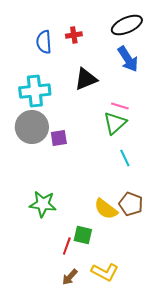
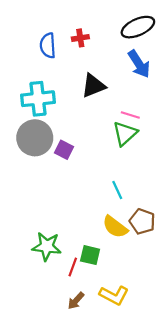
purple square: (59, 138) -> (64, 150), turned 36
cyan line: (125, 158) -> (117, 190), moved
green star: (43, 204) -> (47, 246), moved

